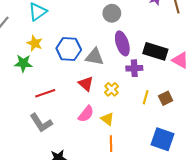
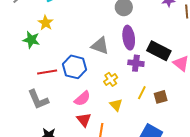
blue hexagon: (69, 49) -> (75, 67), moved
red triangle: (86, 84) -> (84, 120), moved
yellow triangle: (107, 119) -> (116, 105), moved

